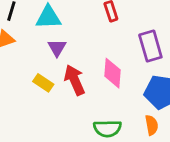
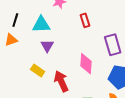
red arrow: (75, 80) -> (61, 81), moved

